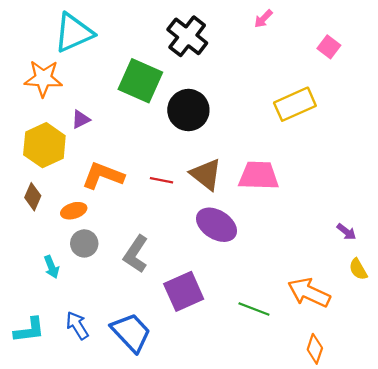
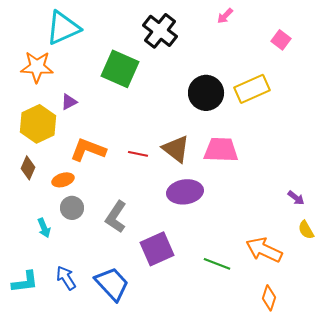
black circle: (188, 110) -> (206, 93), moved
purple ellipse: (217, 225) -> (185, 192), turned -40

